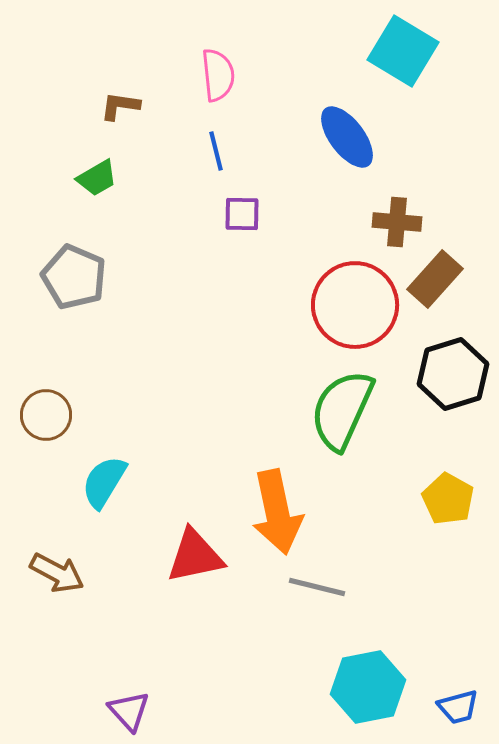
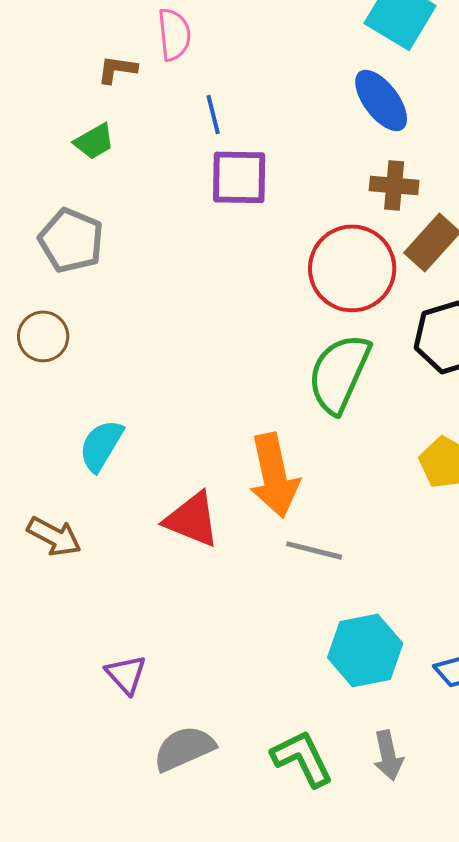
pink semicircle: (218, 75) -> (174, 34), moved
blue ellipse: (347, 137) -> (381, 100), moved
purple square: (242, 214) -> (239, 177), size x1.6
brown circle: (46, 415) -> (43, 336), moved
red triangle: (195, 556) -> (192, 519), turned 34

